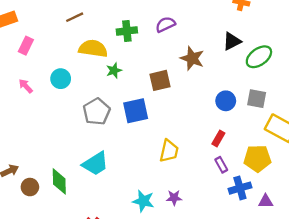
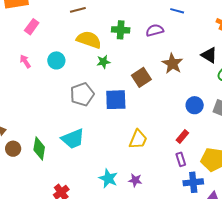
black triangle: (232, 41) -> (209, 55), turned 48
brown square: (160, 80) -> (141, 77), turned -30

